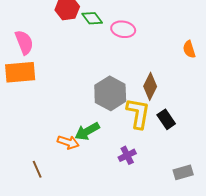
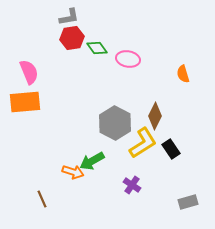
orange semicircle: (189, 49) -> (183, 74), moved
yellow L-shape: (138, 113) -> (143, 143), turned 48
purple cross: (127, 155) -> (132, 185), turned -30

